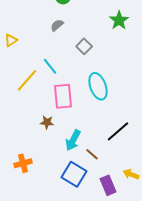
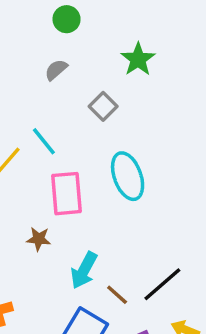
green star: (119, 20) -> (138, 59), moved
black line: (118, 131) -> (162, 284), moved

